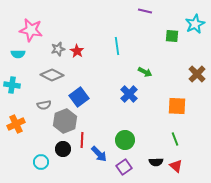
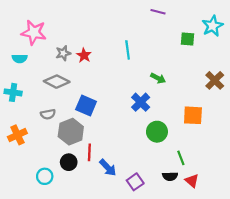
blue square: (79, 97) -> (86, 105), turned -30
green line: (175, 139) -> (181, 158), moved
green circle: (125, 140) -> (157, 132), moved

